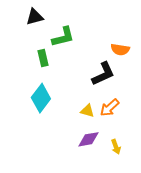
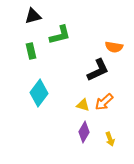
green rectangle: (43, 58) -> (31, 51), moved
purple diamond: (88, 139) -> (84, 132), turned -50

